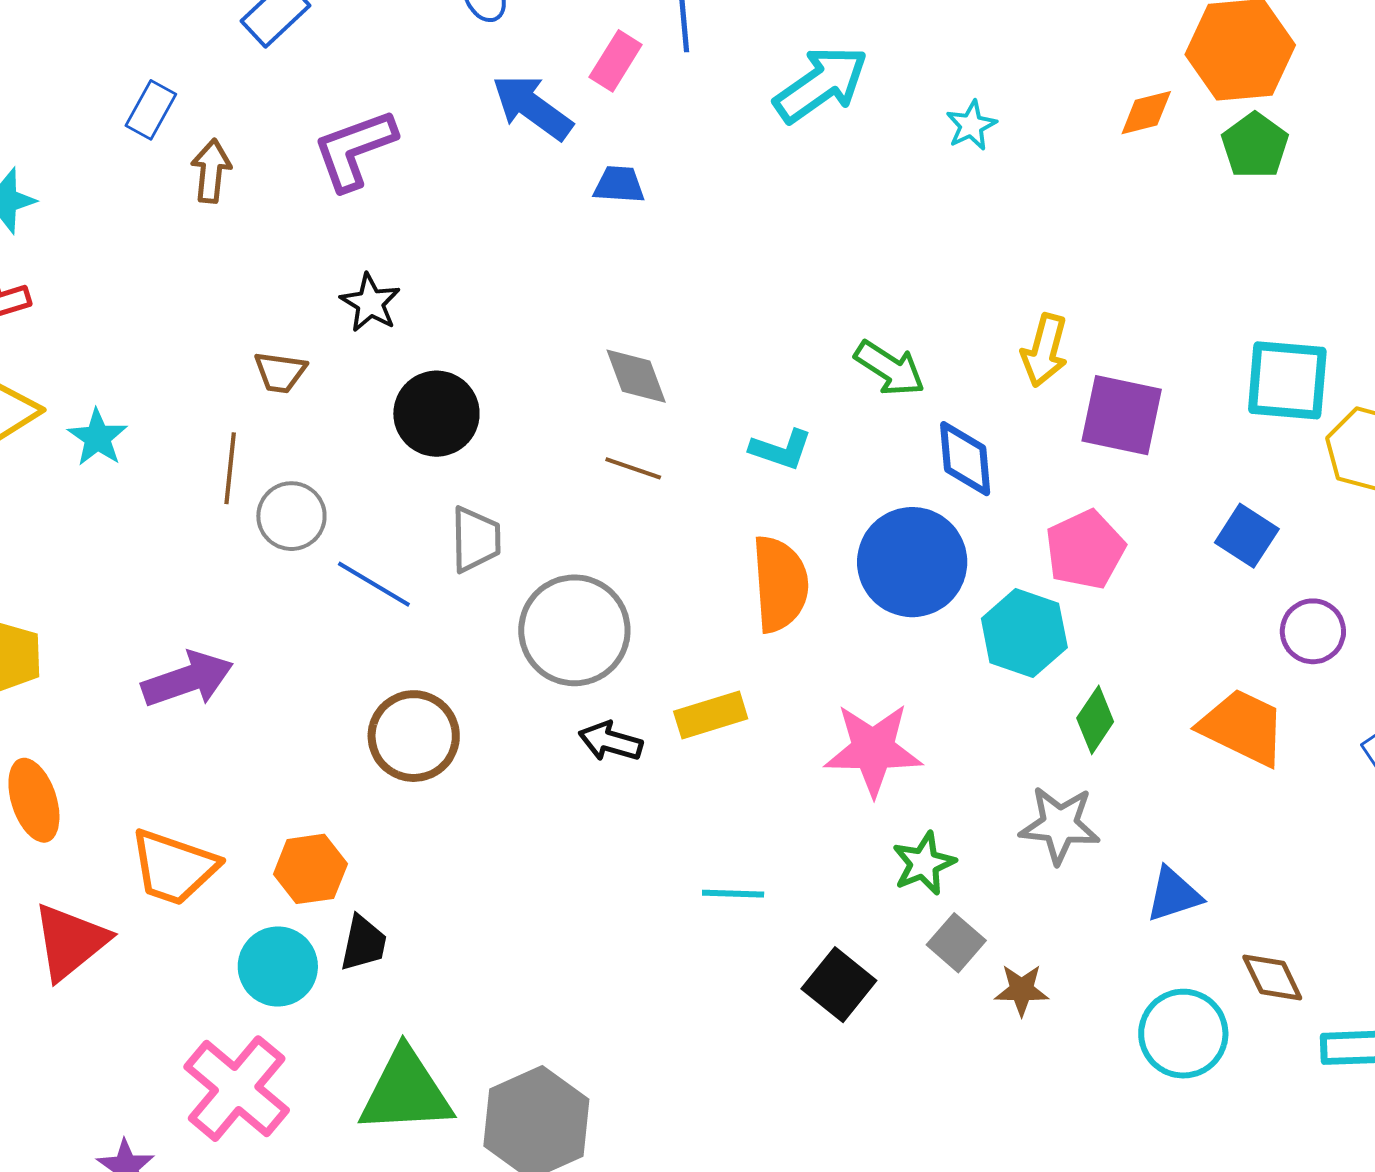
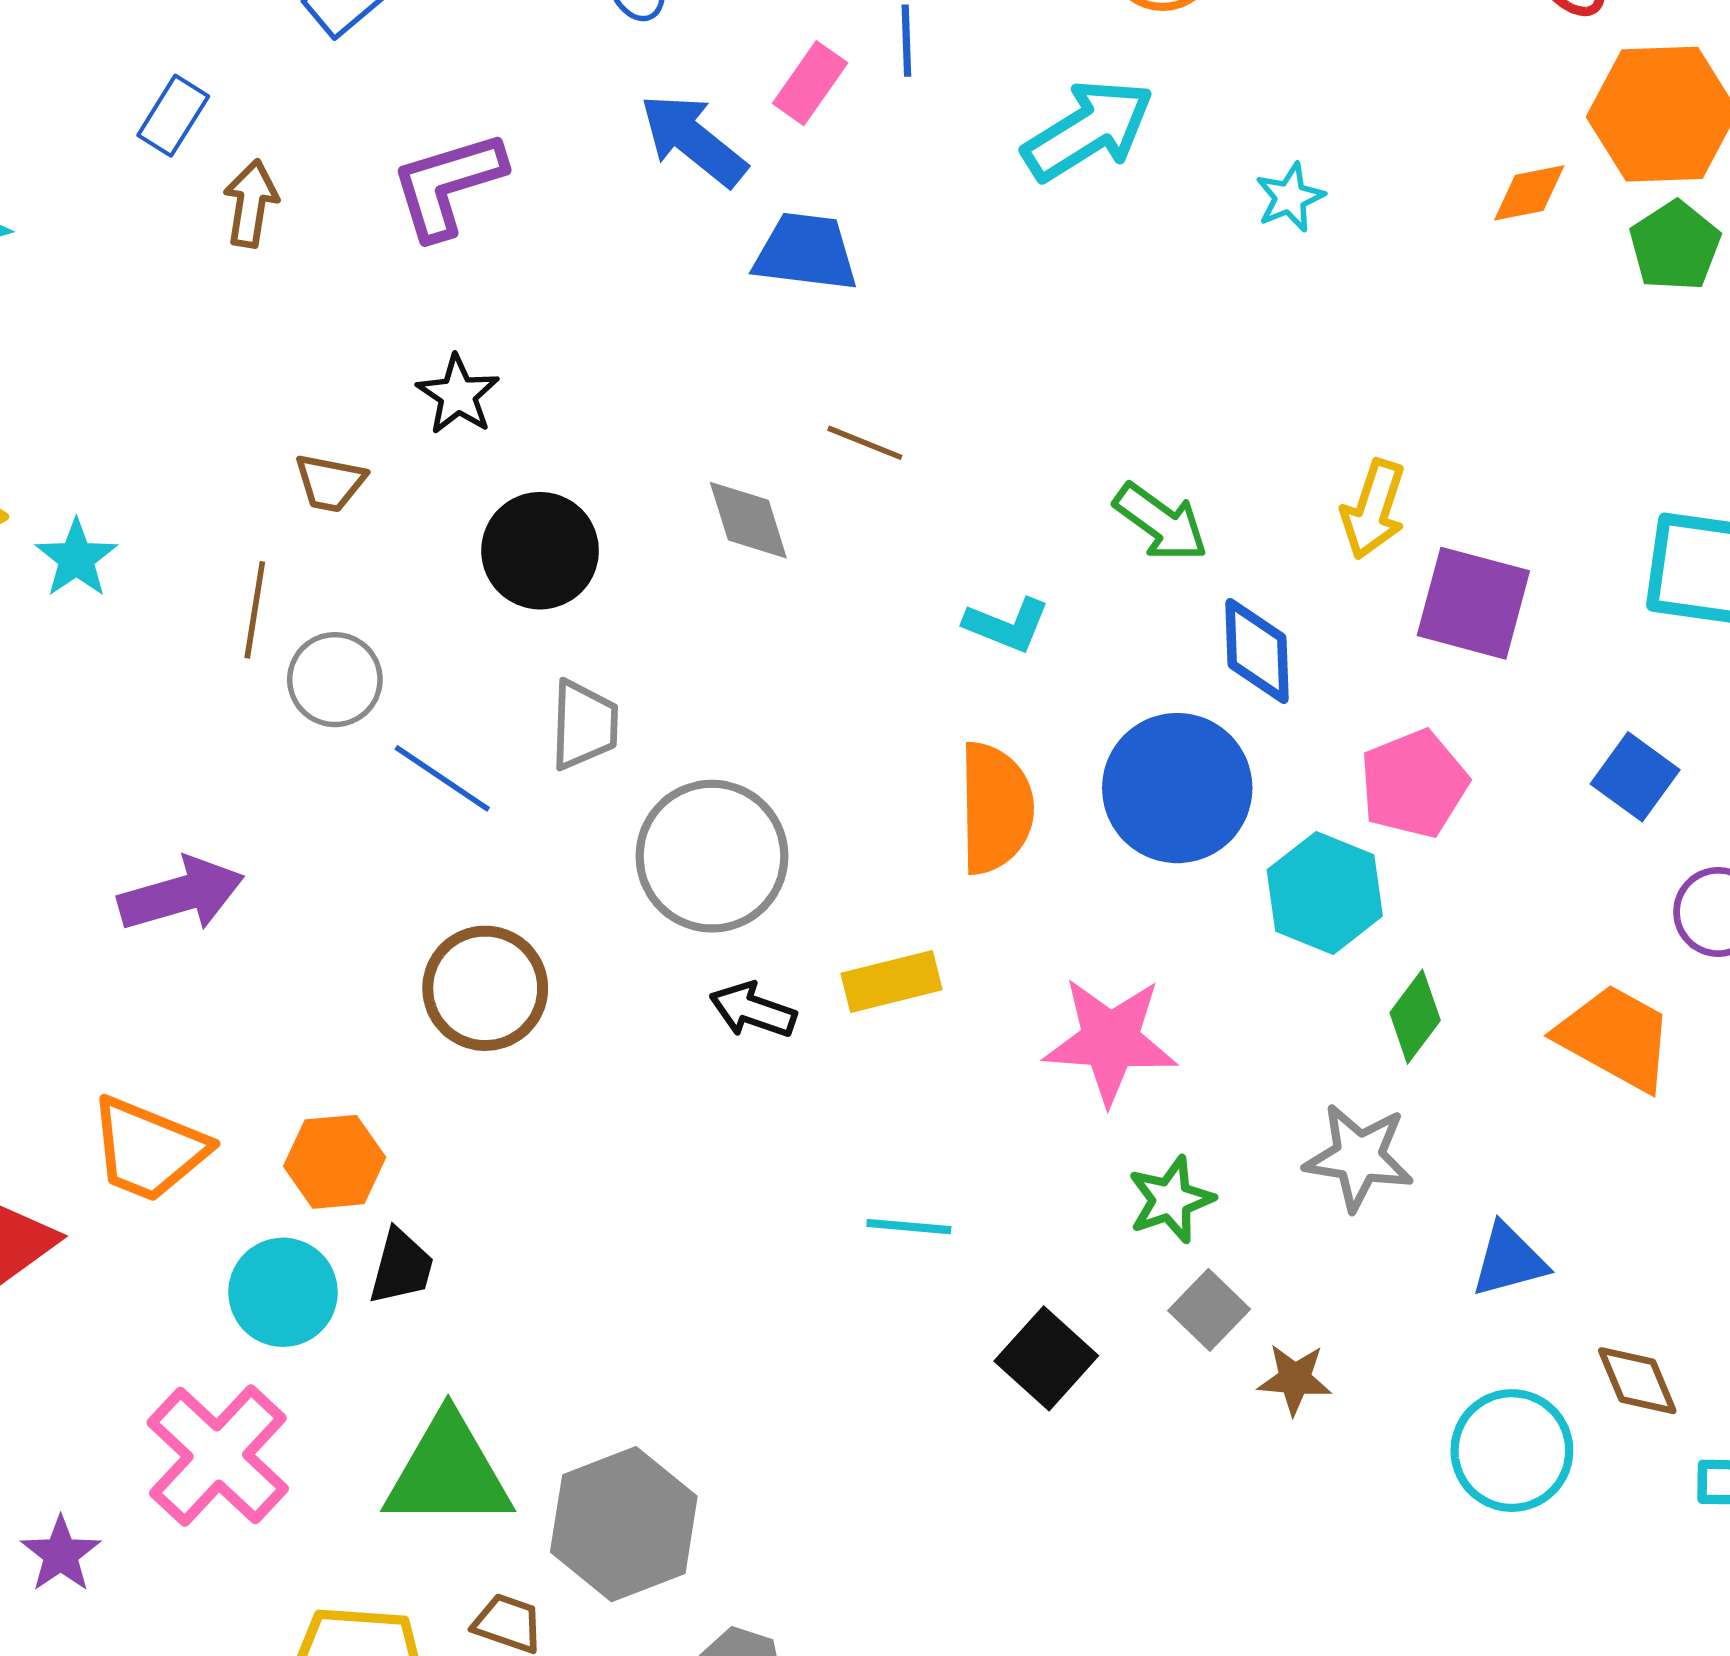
blue trapezoid: (619, 185) -> (806, 252), size x1.5
gray diamond: (636, 376) -> (748, 520), moved
brown line: (633, 468) -> (865, 443), moved

